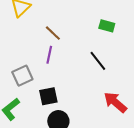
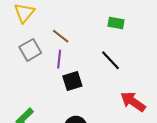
gray square: (22, 76) -> (30, 50), moved
black square: (48, 96) -> (72, 81), moved

